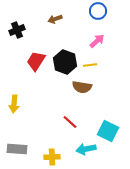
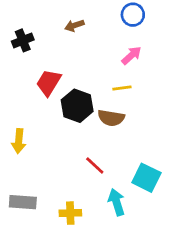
black hexagon: (65, 62) -> (77, 106), moved
cyan arrow: (86, 149) -> (117, 202), turned 84

